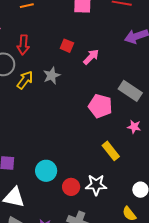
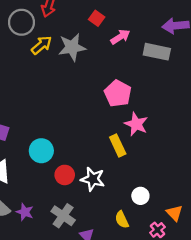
gray star: (52, 76) -> (72, 47), size x1.4
gray rectangle: (130, 91) -> (157, 52), moved, turned -35
pink star: (134, 127) -> (136, 124), moved, size x1.5

